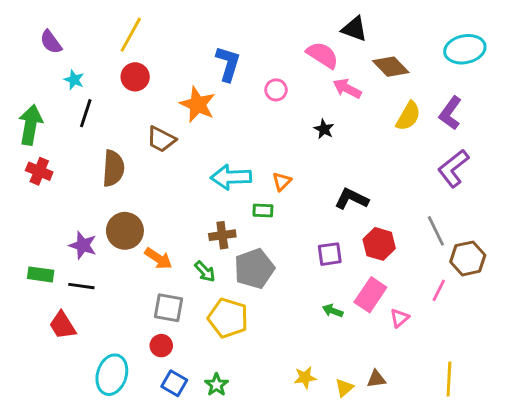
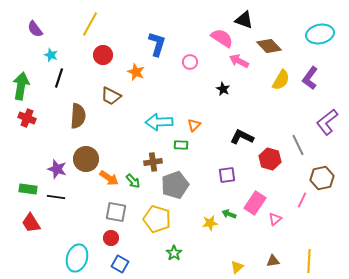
red circle: (135, 77) -> (103, 55), moved
orange star: (198, 104) -> (136, 72), size x0.7
purple L-shape: (453, 168) -> (327, 122), moved
gray line: (436, 231) -> (298, 145), moved
red hexagon: (379, 244) -> (270, 159), moved
green arrow: (205, 272) -> (133, 181), moved
red trapezoid: (62, 325) -> (31, 223), moved
yellow star: (305, 378) -> (210, 223), moved
brown triangle: (376, 379) -> (273, 261), moved
green star: (216, 385) -> (174, 253), moved

